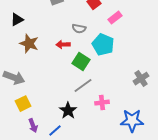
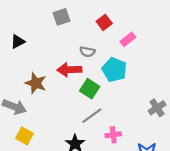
brown star: (29, 44) -> (36, 83), moved
red arrow: (63, 45) -> (69, 70), size x1.5
yellow square: (23, 104) -> (24, 136), turned -35

